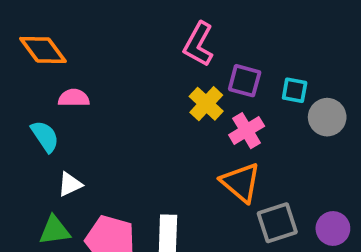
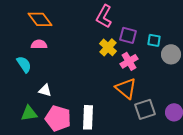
orange diamond: (43, 50) -> (40, 19), moved
white triangle: (70, 184) -> (45, 90), moved, turned 40

